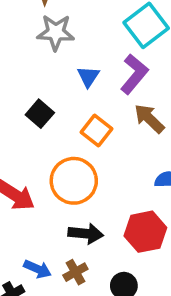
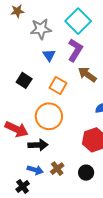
gray star: (56, 32) -> (41, 29), moved
black arrow: (86, 234) -> (38, 145), moved

